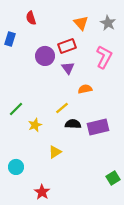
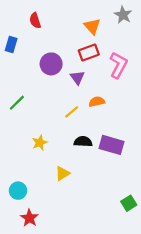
gray star: (108, 23) -> (123, 15), moved
red rectangle: (67, 46) -> (89, 52), moved
yellow line: (62, 108) -> (72, 112), moved
green line: (16, 109) -> (17, 103), moved
purple rectangle: (98, 127) -> (112, 145), turned 30
red star: (42, 192) -> (29, 218), moved

